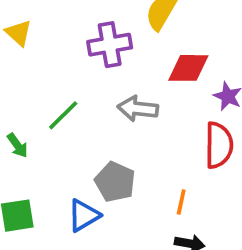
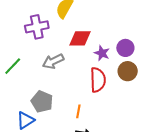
gray arrow: (138, 109) -> (53, 61), turned -30

